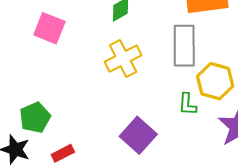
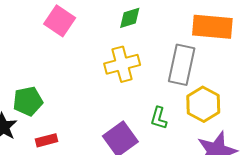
green L-shape: (187, 104) -> (159, 118), moved

